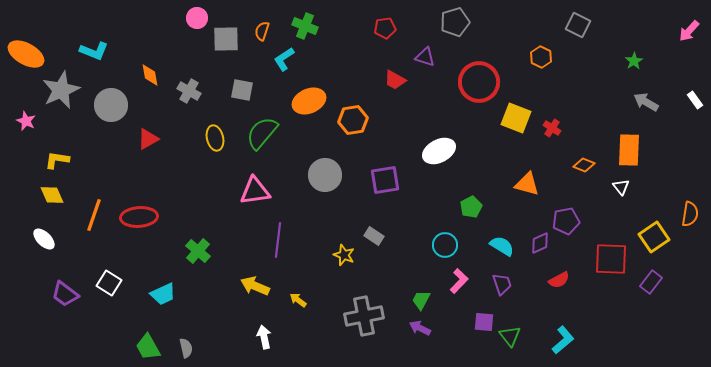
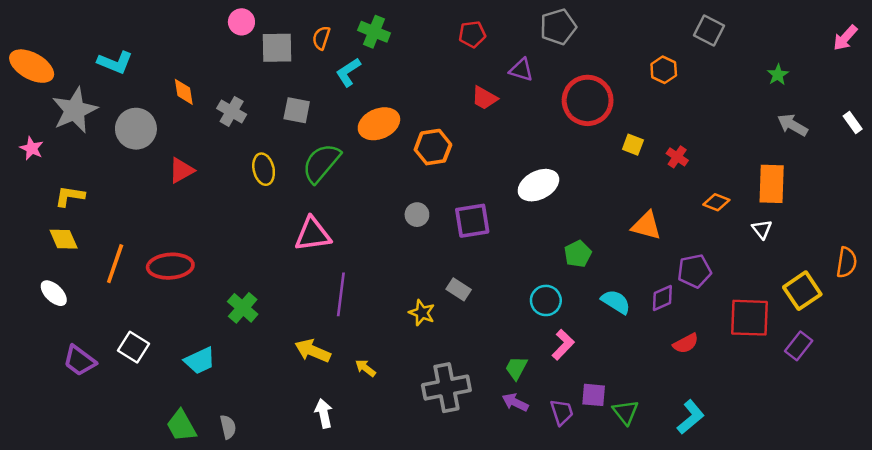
yellow square: (516, 118) -> (633, 145), size x0.6
gray circle: (325, 175) -> (417, 215), moved, size x0.6
purple trapezoid: (502, 284) -> (562, 412), moved

